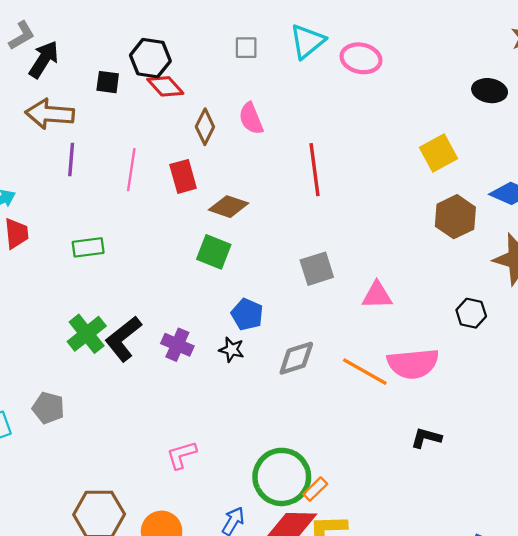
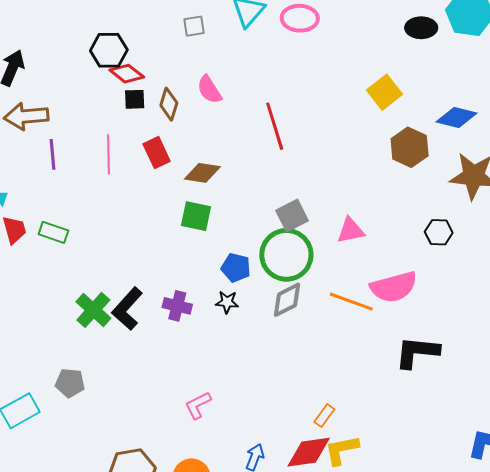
black square: (108, 82) -> (135, 99), moved
green rectangle: (88, 247) -> (53, 232), moved, turned 36
black L-shape: (426, 438) -> (417, 352), size x1.6
green circle: (282, 477) -> (286, 255), moved

